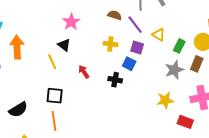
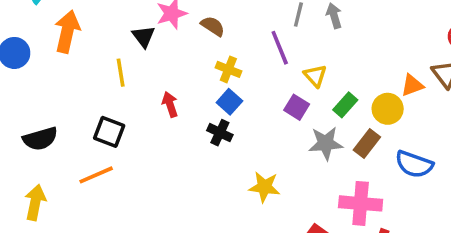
brown semicircle: (115, 15) -> (213, 26), moved
black triangle: (64, 45) -> (143, 36), moved
purple square: (137, 48) -> (297, 107), moved
blue square: (129, 64) -> (229, 102), moved
yellow star: (165, 100) -> (264, 187), moved
orange line: (54, 121) -> (96, 175), turned 60

